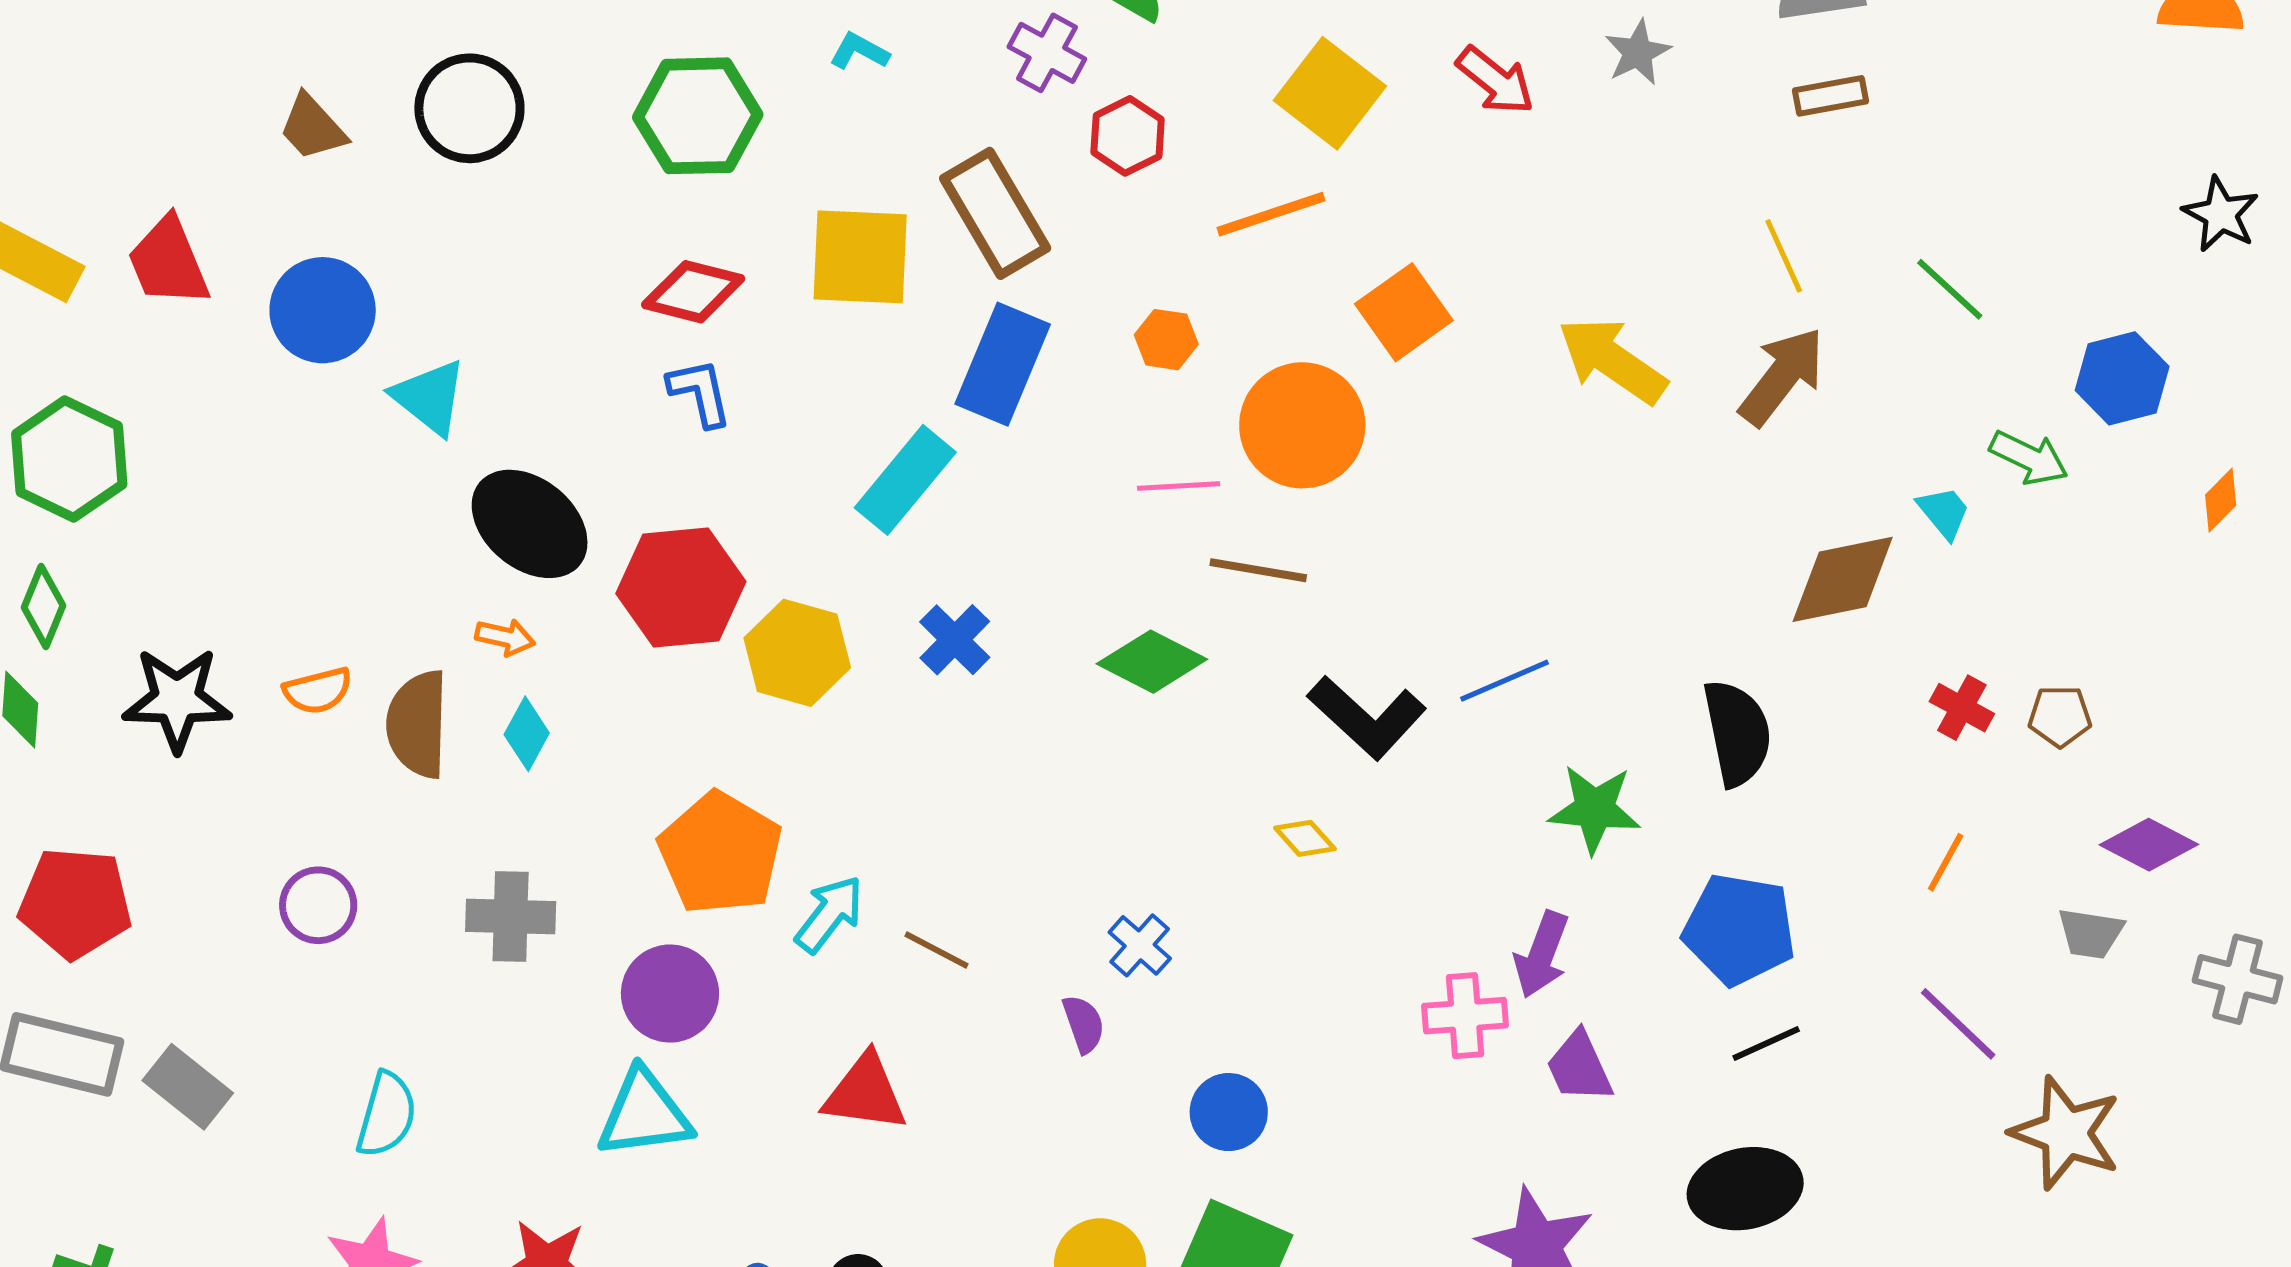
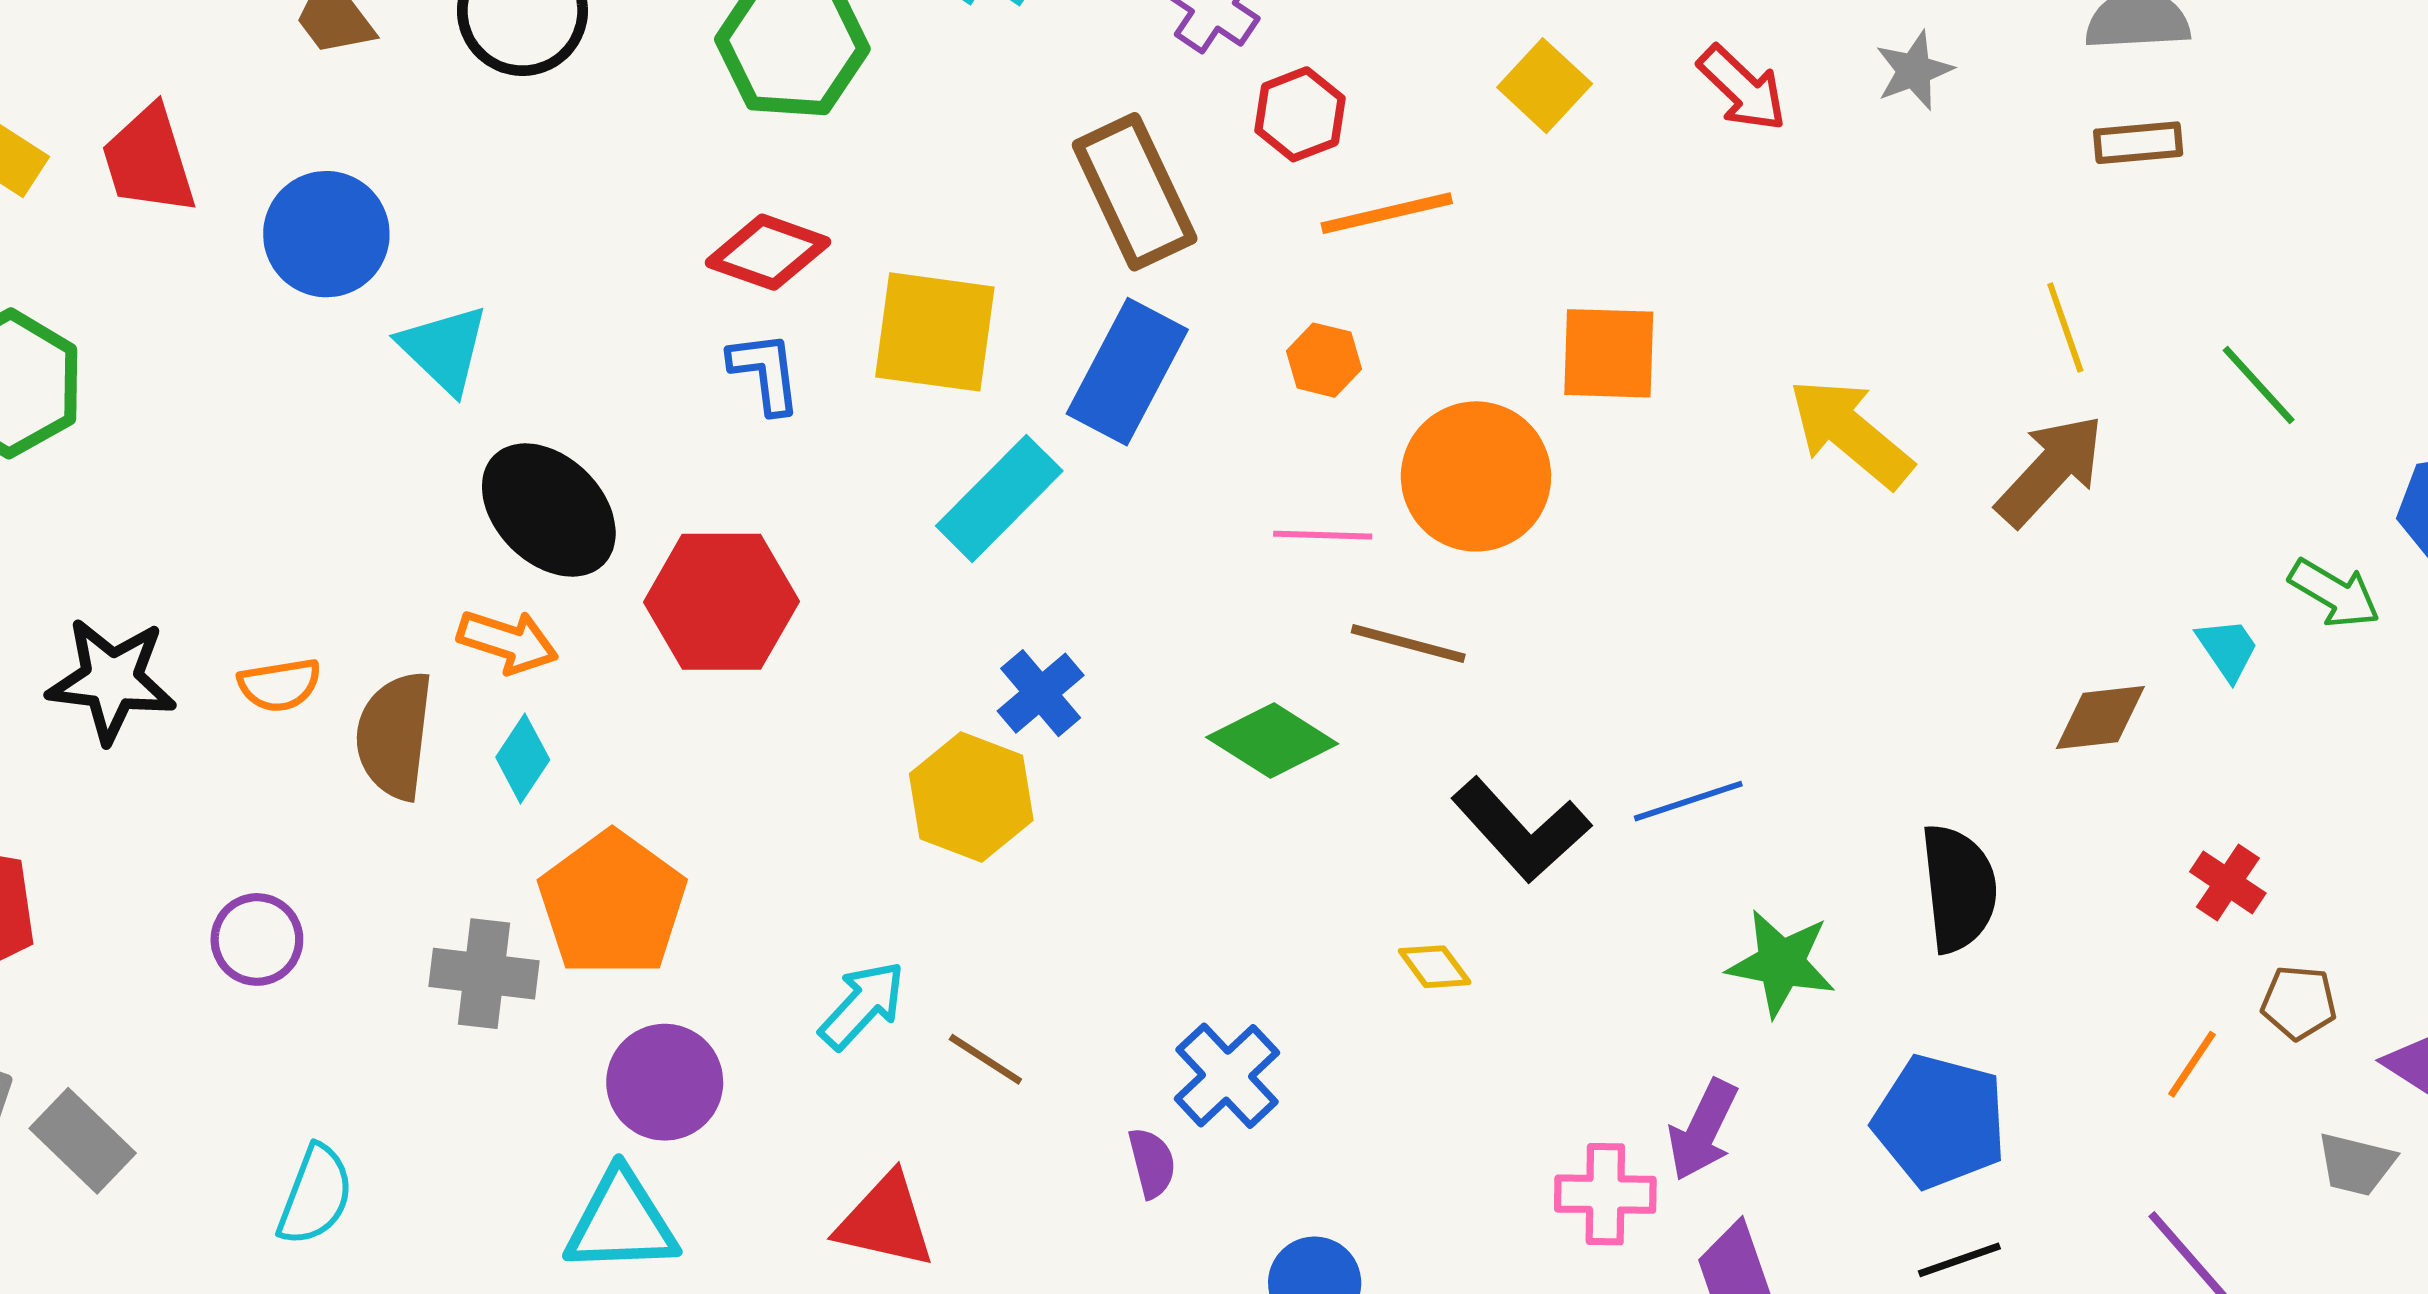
yellow square: (1330, 93) -> (1545, 86), size x0.7
orange line: (1271, 214) -> (1387, 213), moved
yellow square: (860, 257) -> (935, 332), moved
orange square: (1404, 312) -> (1609, 353), turned 32
brown diamond: (1843, 579) -> (2100, 717), size x0.7
orange arrow: (505, 637) -> (508, 642), size x1.4
yellow hexagon: (797, 653) -> (971, 797), moved
brown pentagon: (2060, 716) -> (2299, 1003), moved
orange pentagon: (720, 853) -> (612, 904), moved
blue cross: (1140, 945) -> (1227, 1076), size x1.4

